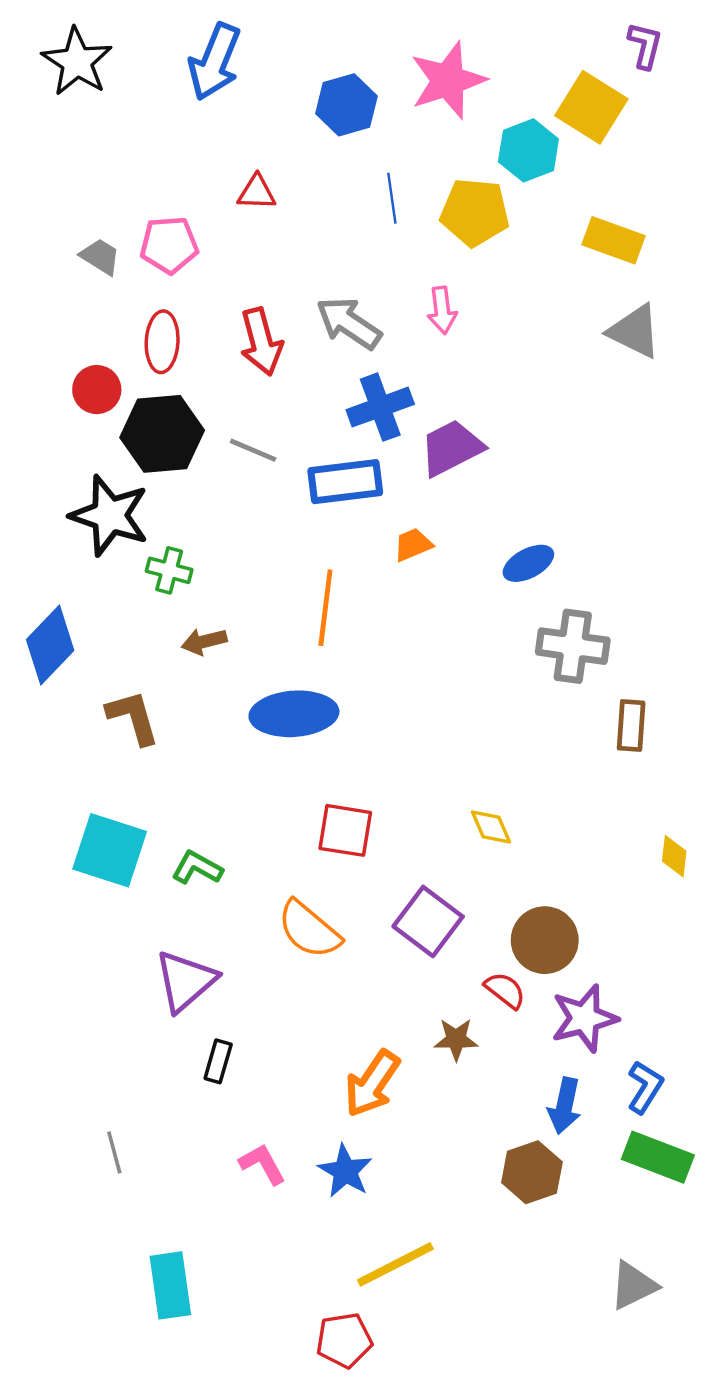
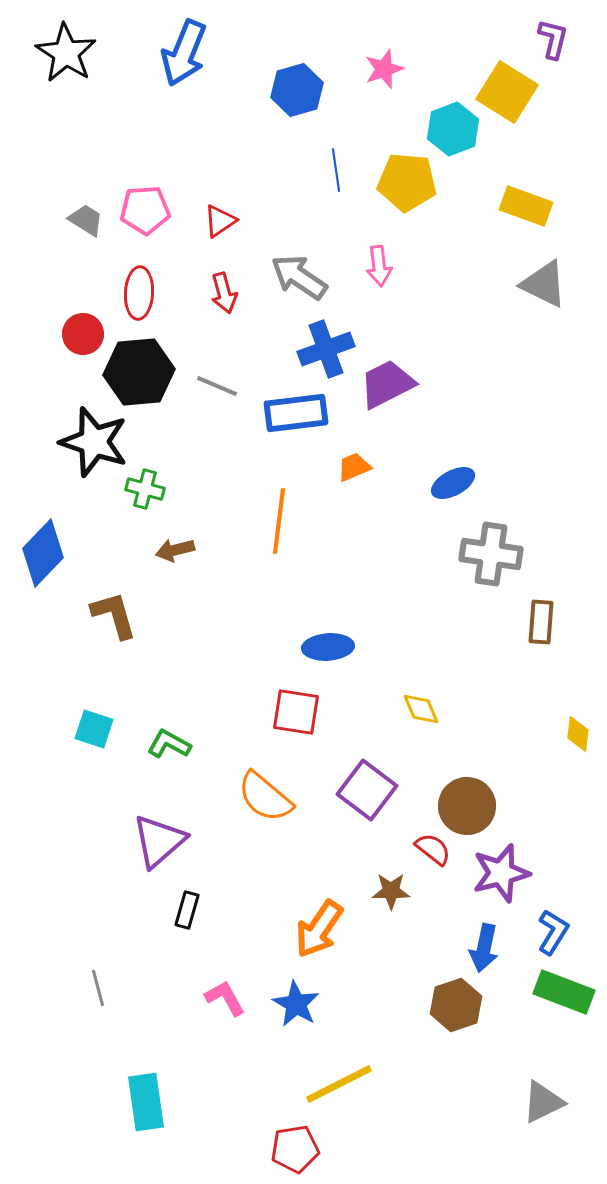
pink star: (448, 80) -> (384, 69), size x0.6
red triangle: (257, 192) -> (220, 221), moved, turned -36
red arrow: (261, 342) -> (224, 293), size x0.7
blue ellipse: (294, 714) -> (328, 647), moved, size x0.7
cyan square: (110, 850) -> (94, 729), size x0.6

